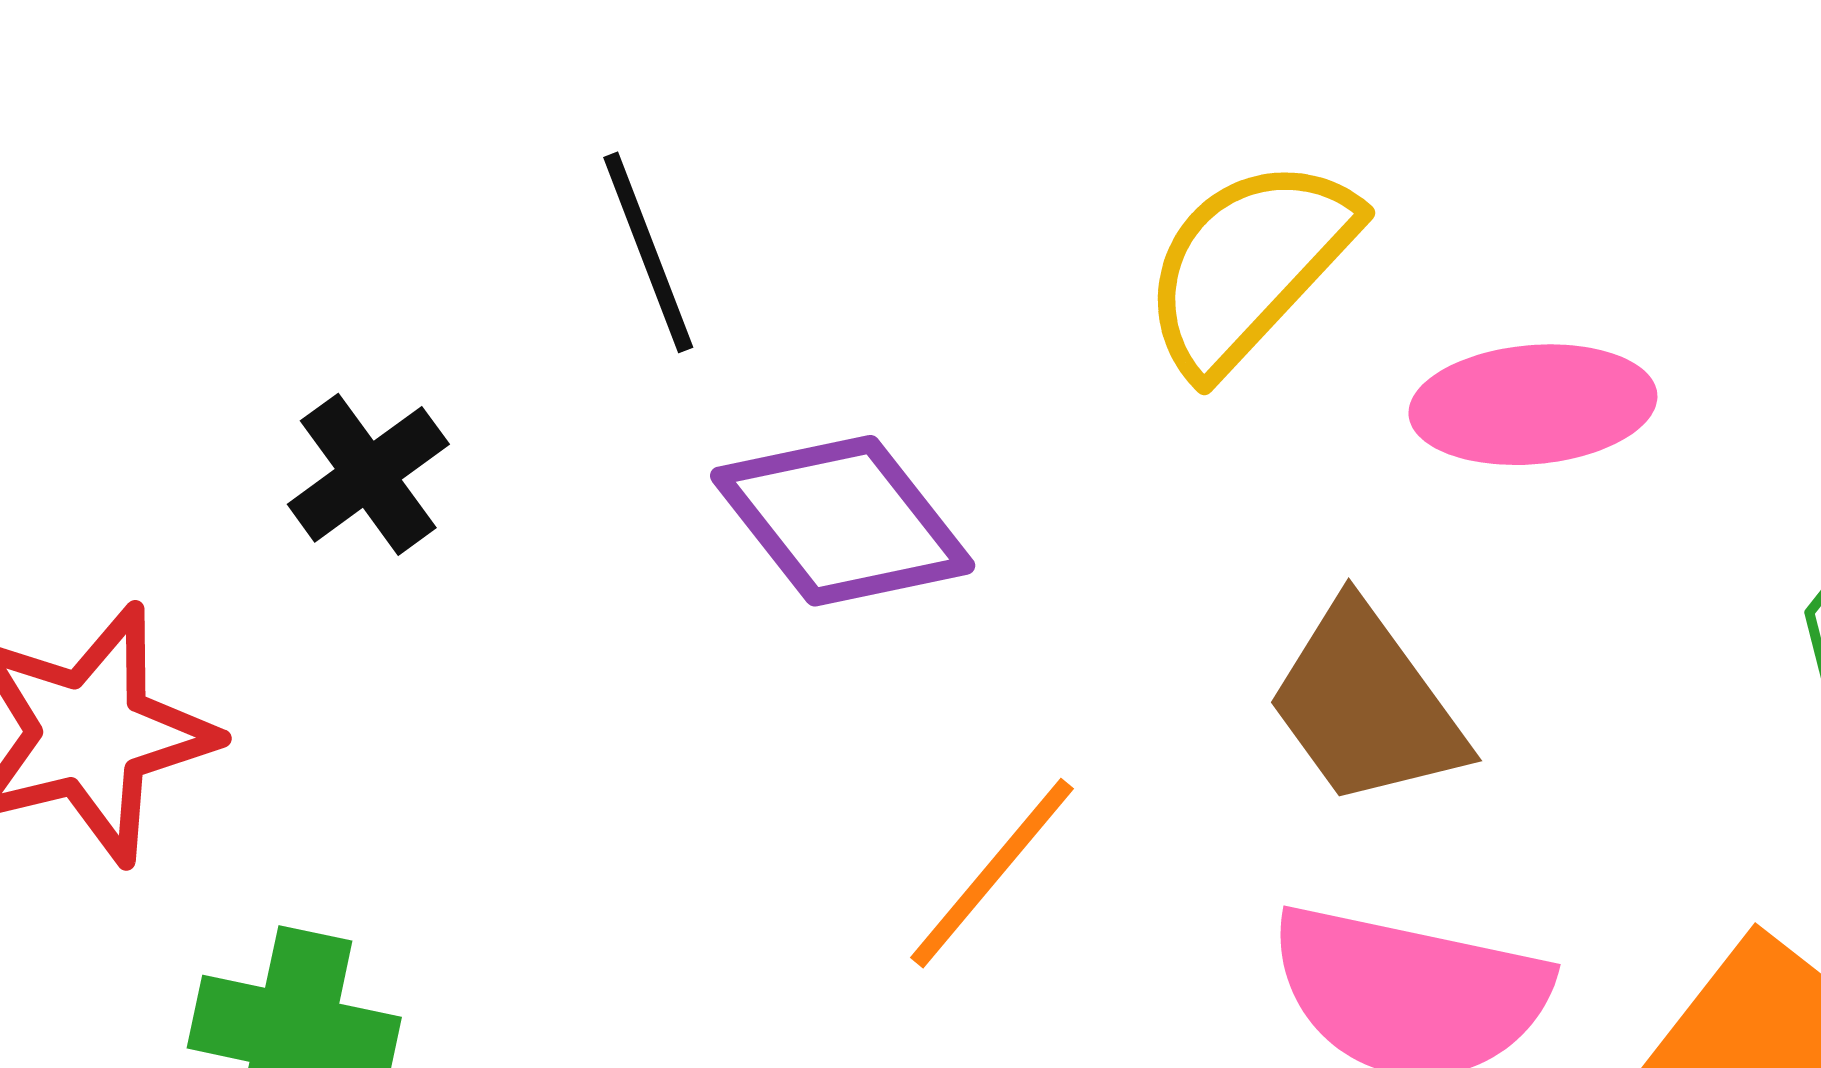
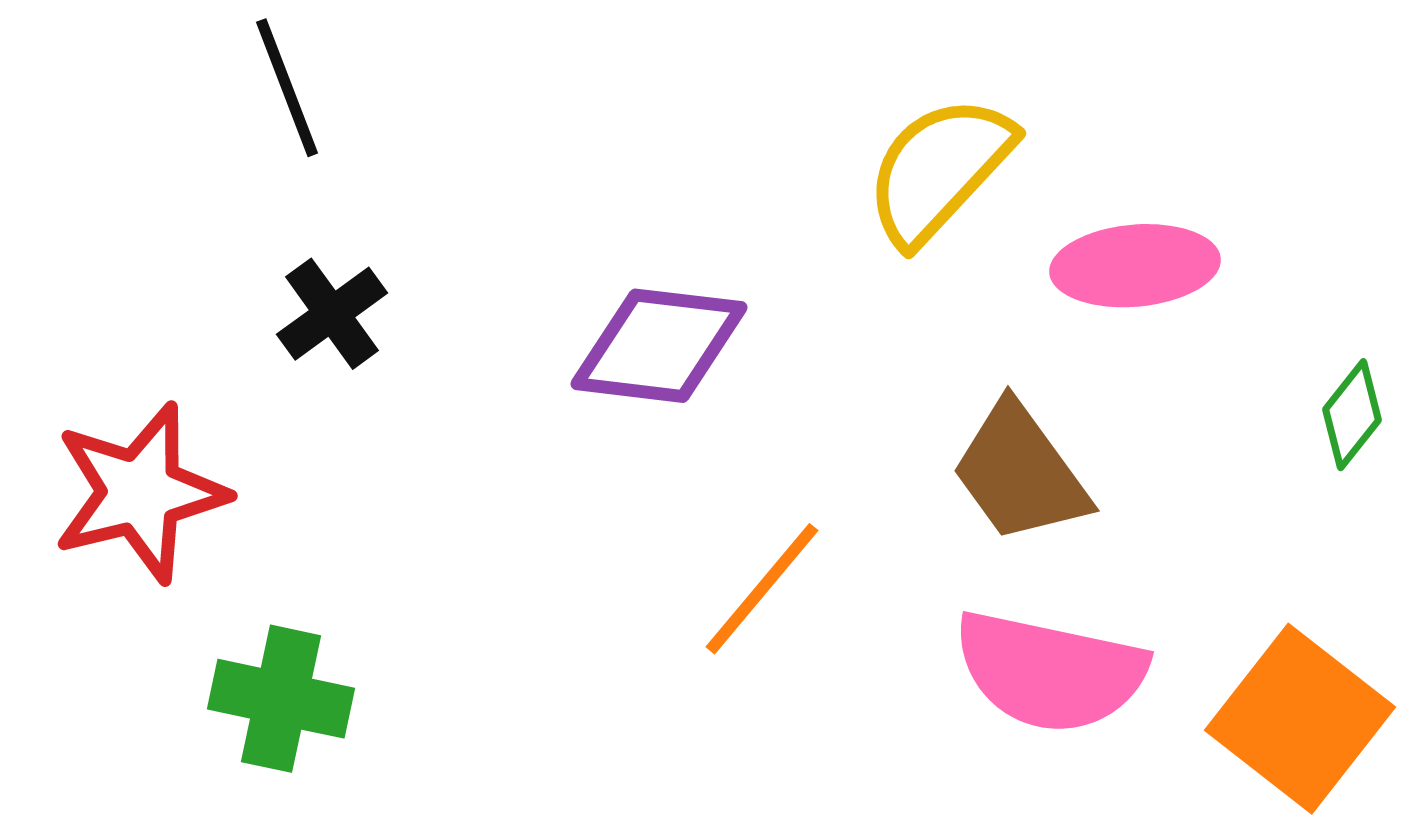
black line: (648, 252) -> (287, 88), moved
purple diamond: (843, 521) -> (659, 346), turned -45

